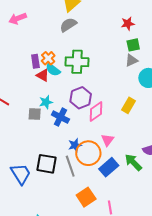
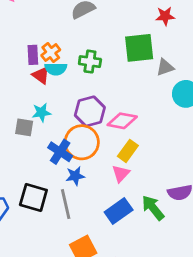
green square: (133, 45) -> (139, 48), moved, size x1.6
green cross: (77, 62) -> (90, 62), size x0.7
cyan semicircle: (53, 70) -> (56, 69), turned -42
yellow rectangle: (128, 105) -> (128, 151), moved
pink diamond: (96, 111) -> (122, 121), moved, turned 40
blue cross: (60, 117) -> (60, 152), moved
orange circle: (88, 153) -> (82, 142), moved

